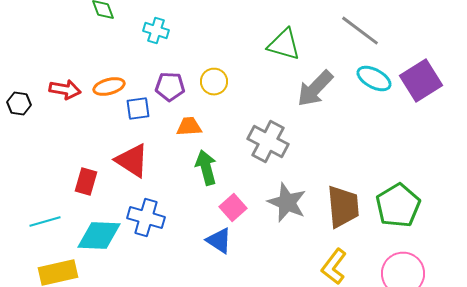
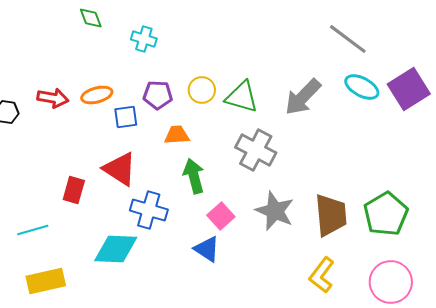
green triangle: (284, 45) -> (242, 97), moved
blue cross: (146, 218) -> (149, 210), moved
cyan diamond: (99, 236) -> (116, 249), moved

